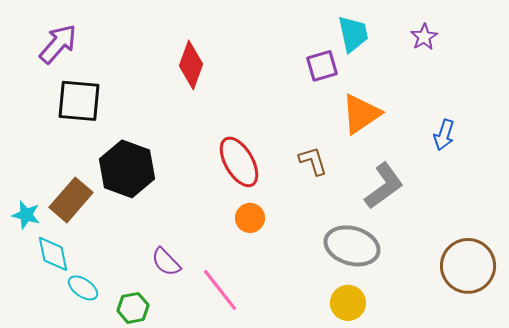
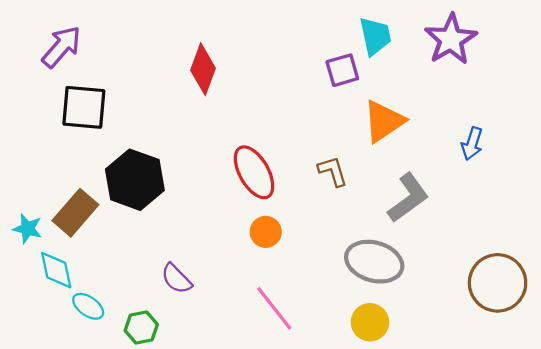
purple star: (424, 37) -> (451, 39), size x1.8
pink line: (220, 290) -> (274, 308), moved

